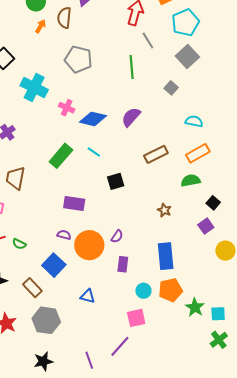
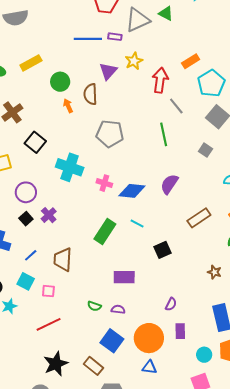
orange arrow: (41, 26) -> (68, 106), turned -48
green semicircle: (19, 244) -> (94, 306), moved
orange circle: (89, 245) -> (149, 338), moved

